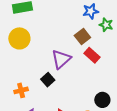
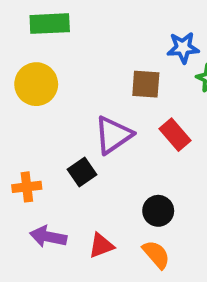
brown square: (82, 37) -> (146, 84), moved, turned 35
black circle: (102, 100) -> (158, 211), moved

